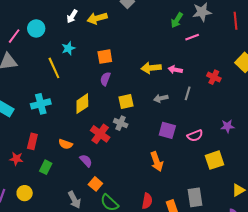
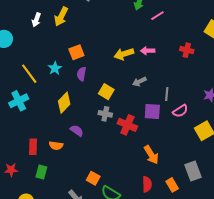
yellow arrow: (97, 18) -> (61, 17), turned -36
cyan star: (68, 48) -> (55, 68), moved
gray line: (188, 93) -> (167, 94), moved
yellow square: (126, 101) -> (106, 92), turned -35
cyan cross: (41, 104) -> (19, 101), moved
red cross: (100, 134) -> (127, 125), moved
red rectangle: (32, 141) -> (33, 147), moved
purple semicircle: (86, 161) -> (77, 131), moved
orange arrow: (157, 162) -> (151, 155), moved

